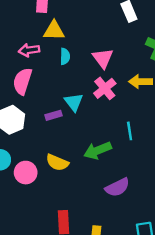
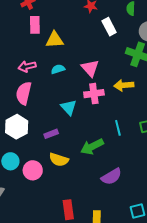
yellow triangle: (54, 31) -> (55, 40), moved
cyan semicircle: (65, 56) -> (58, 69), turned -104
pink cross: (105, 88) -> (94, 94), turned 36
purple rectangle: (54, 115) -> (51, 134), moved

